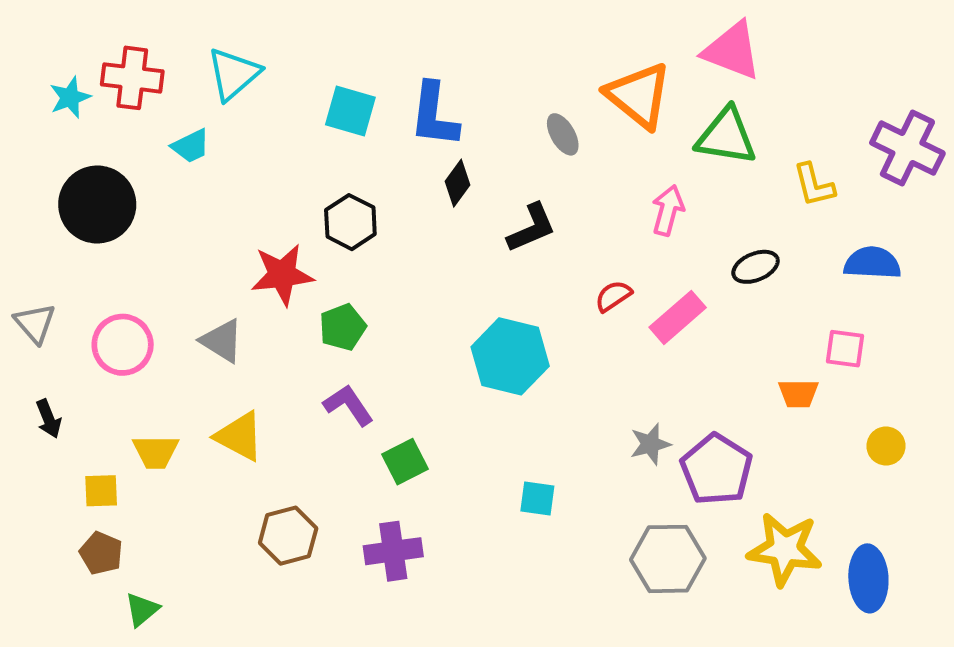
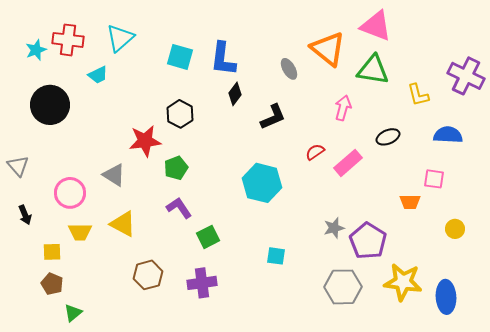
pink circle: (123, 345) -> (70, 193), moved

